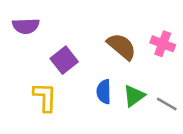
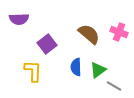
gray line: (167, 104) -> (114, 86), moved

